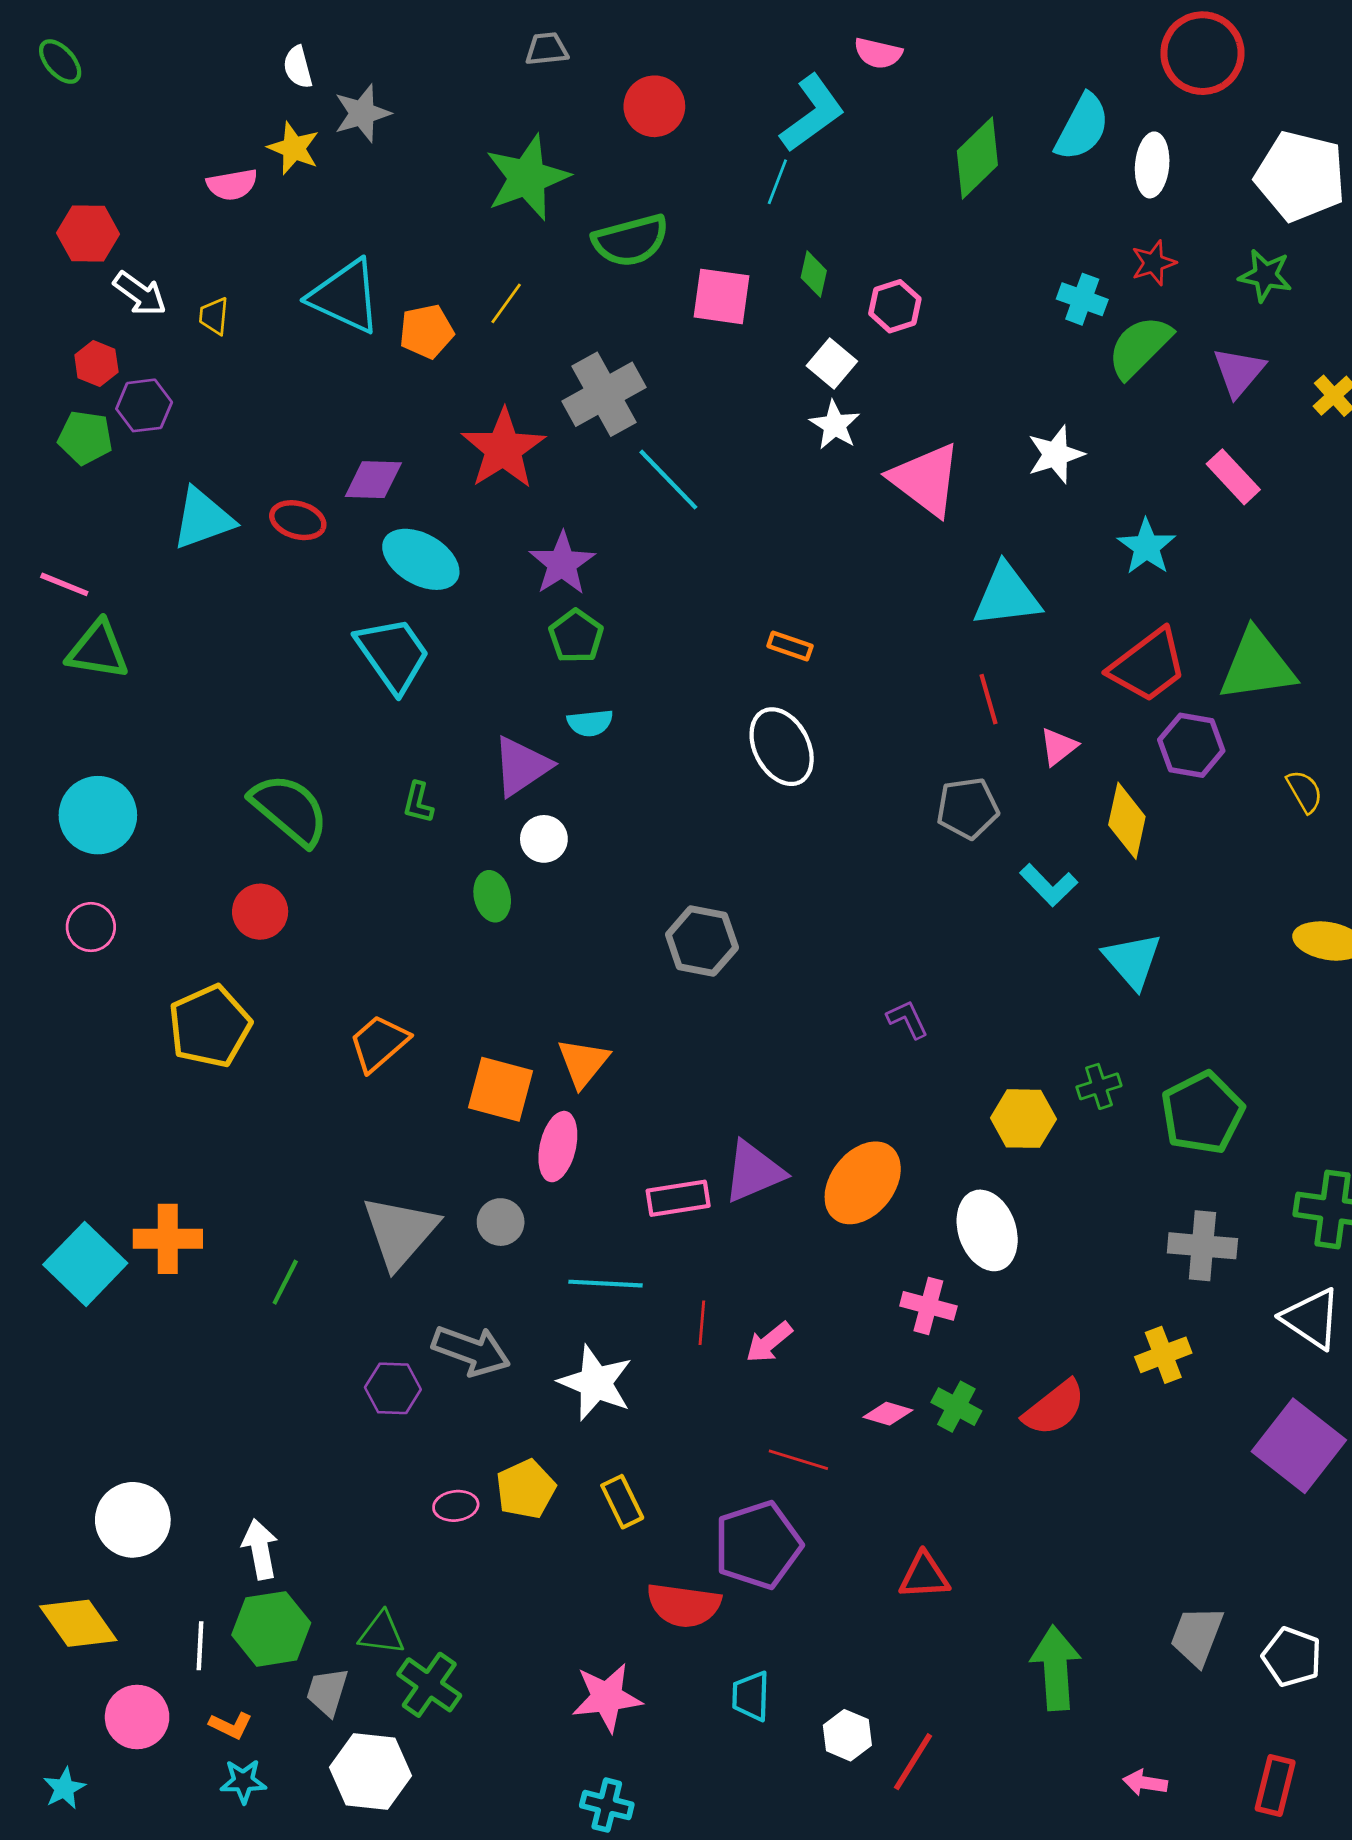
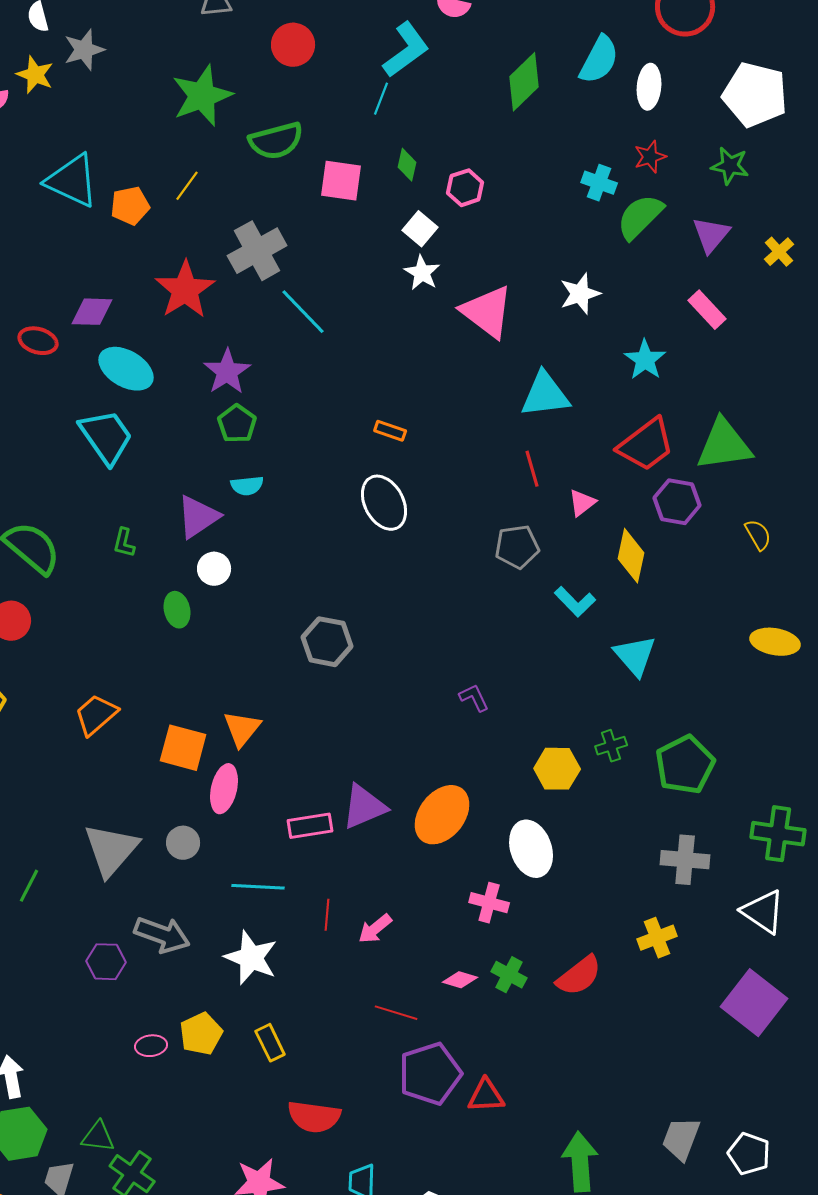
purple pentagon: (758, 1545) -> (430, 1074), moved

